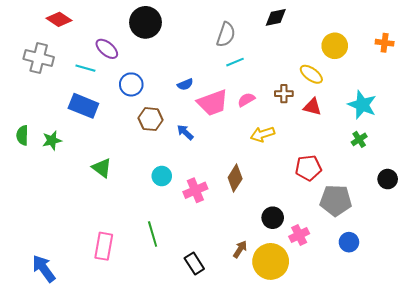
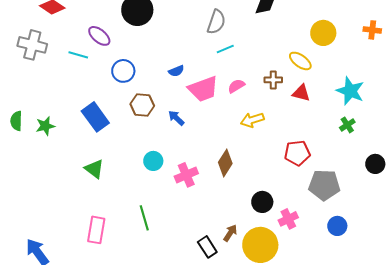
blue rectangle: (83, 106) -> (95, 117), moved, turned 32
green triangle: (102, 168) -> (94, 169), moved
black rectangle: (194, 264) -> (207, 247), moved

